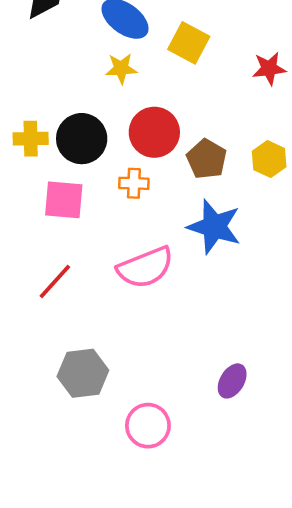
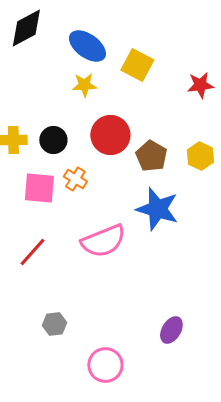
black circle: (82, 139) -> (53, 140), size x0.7
orange cross: (134, 183) -> (75, 179), moved, turned 30
gray hexagon: (83, 373) -> (54, 324), size x0.6

